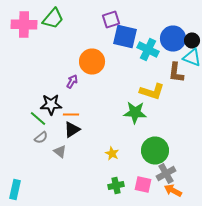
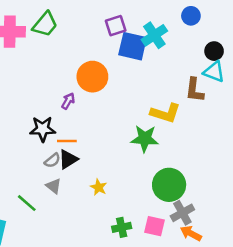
blue circle: (173, 38) -> (191, 16), moved, size x0.6
cyan cross: (148, 50) -> (154, 35), moved, turned 30
green line: (38, 118) -> (27, 203), moved
gray semicircle: (41, 138) -> (52, 160), moved
yellow star: (112, 154) -> (99, 187), moved

